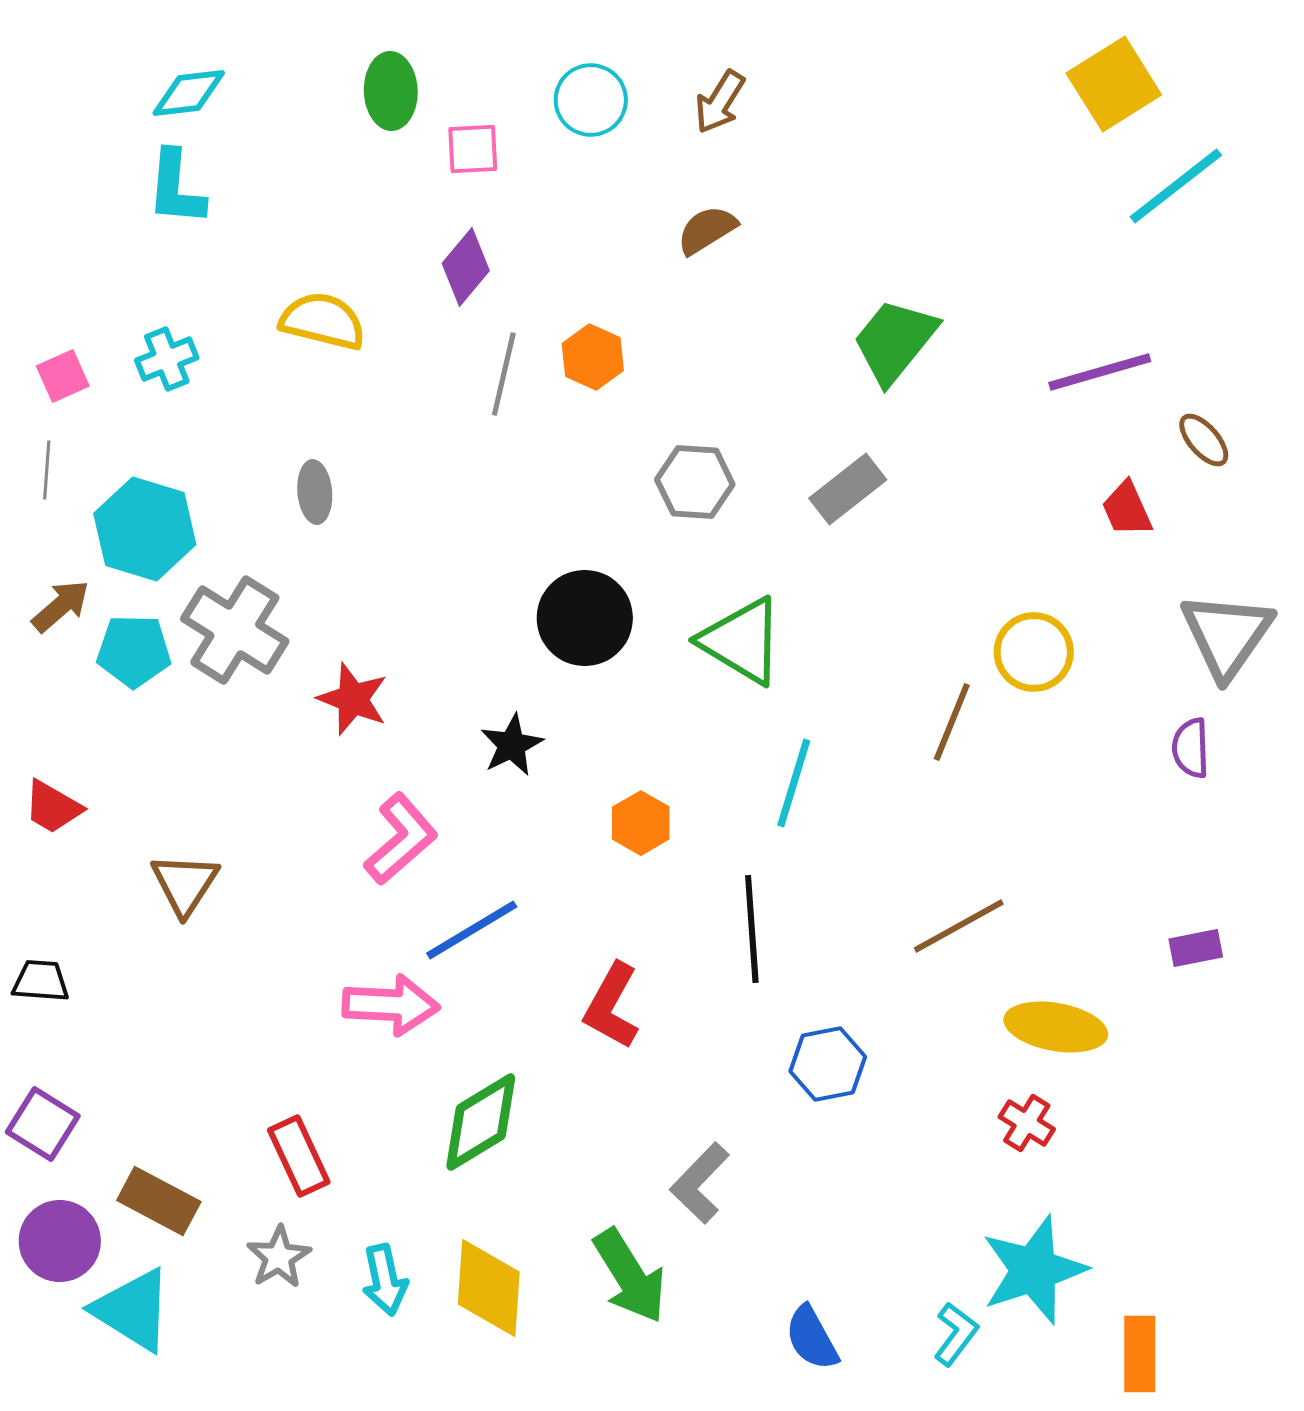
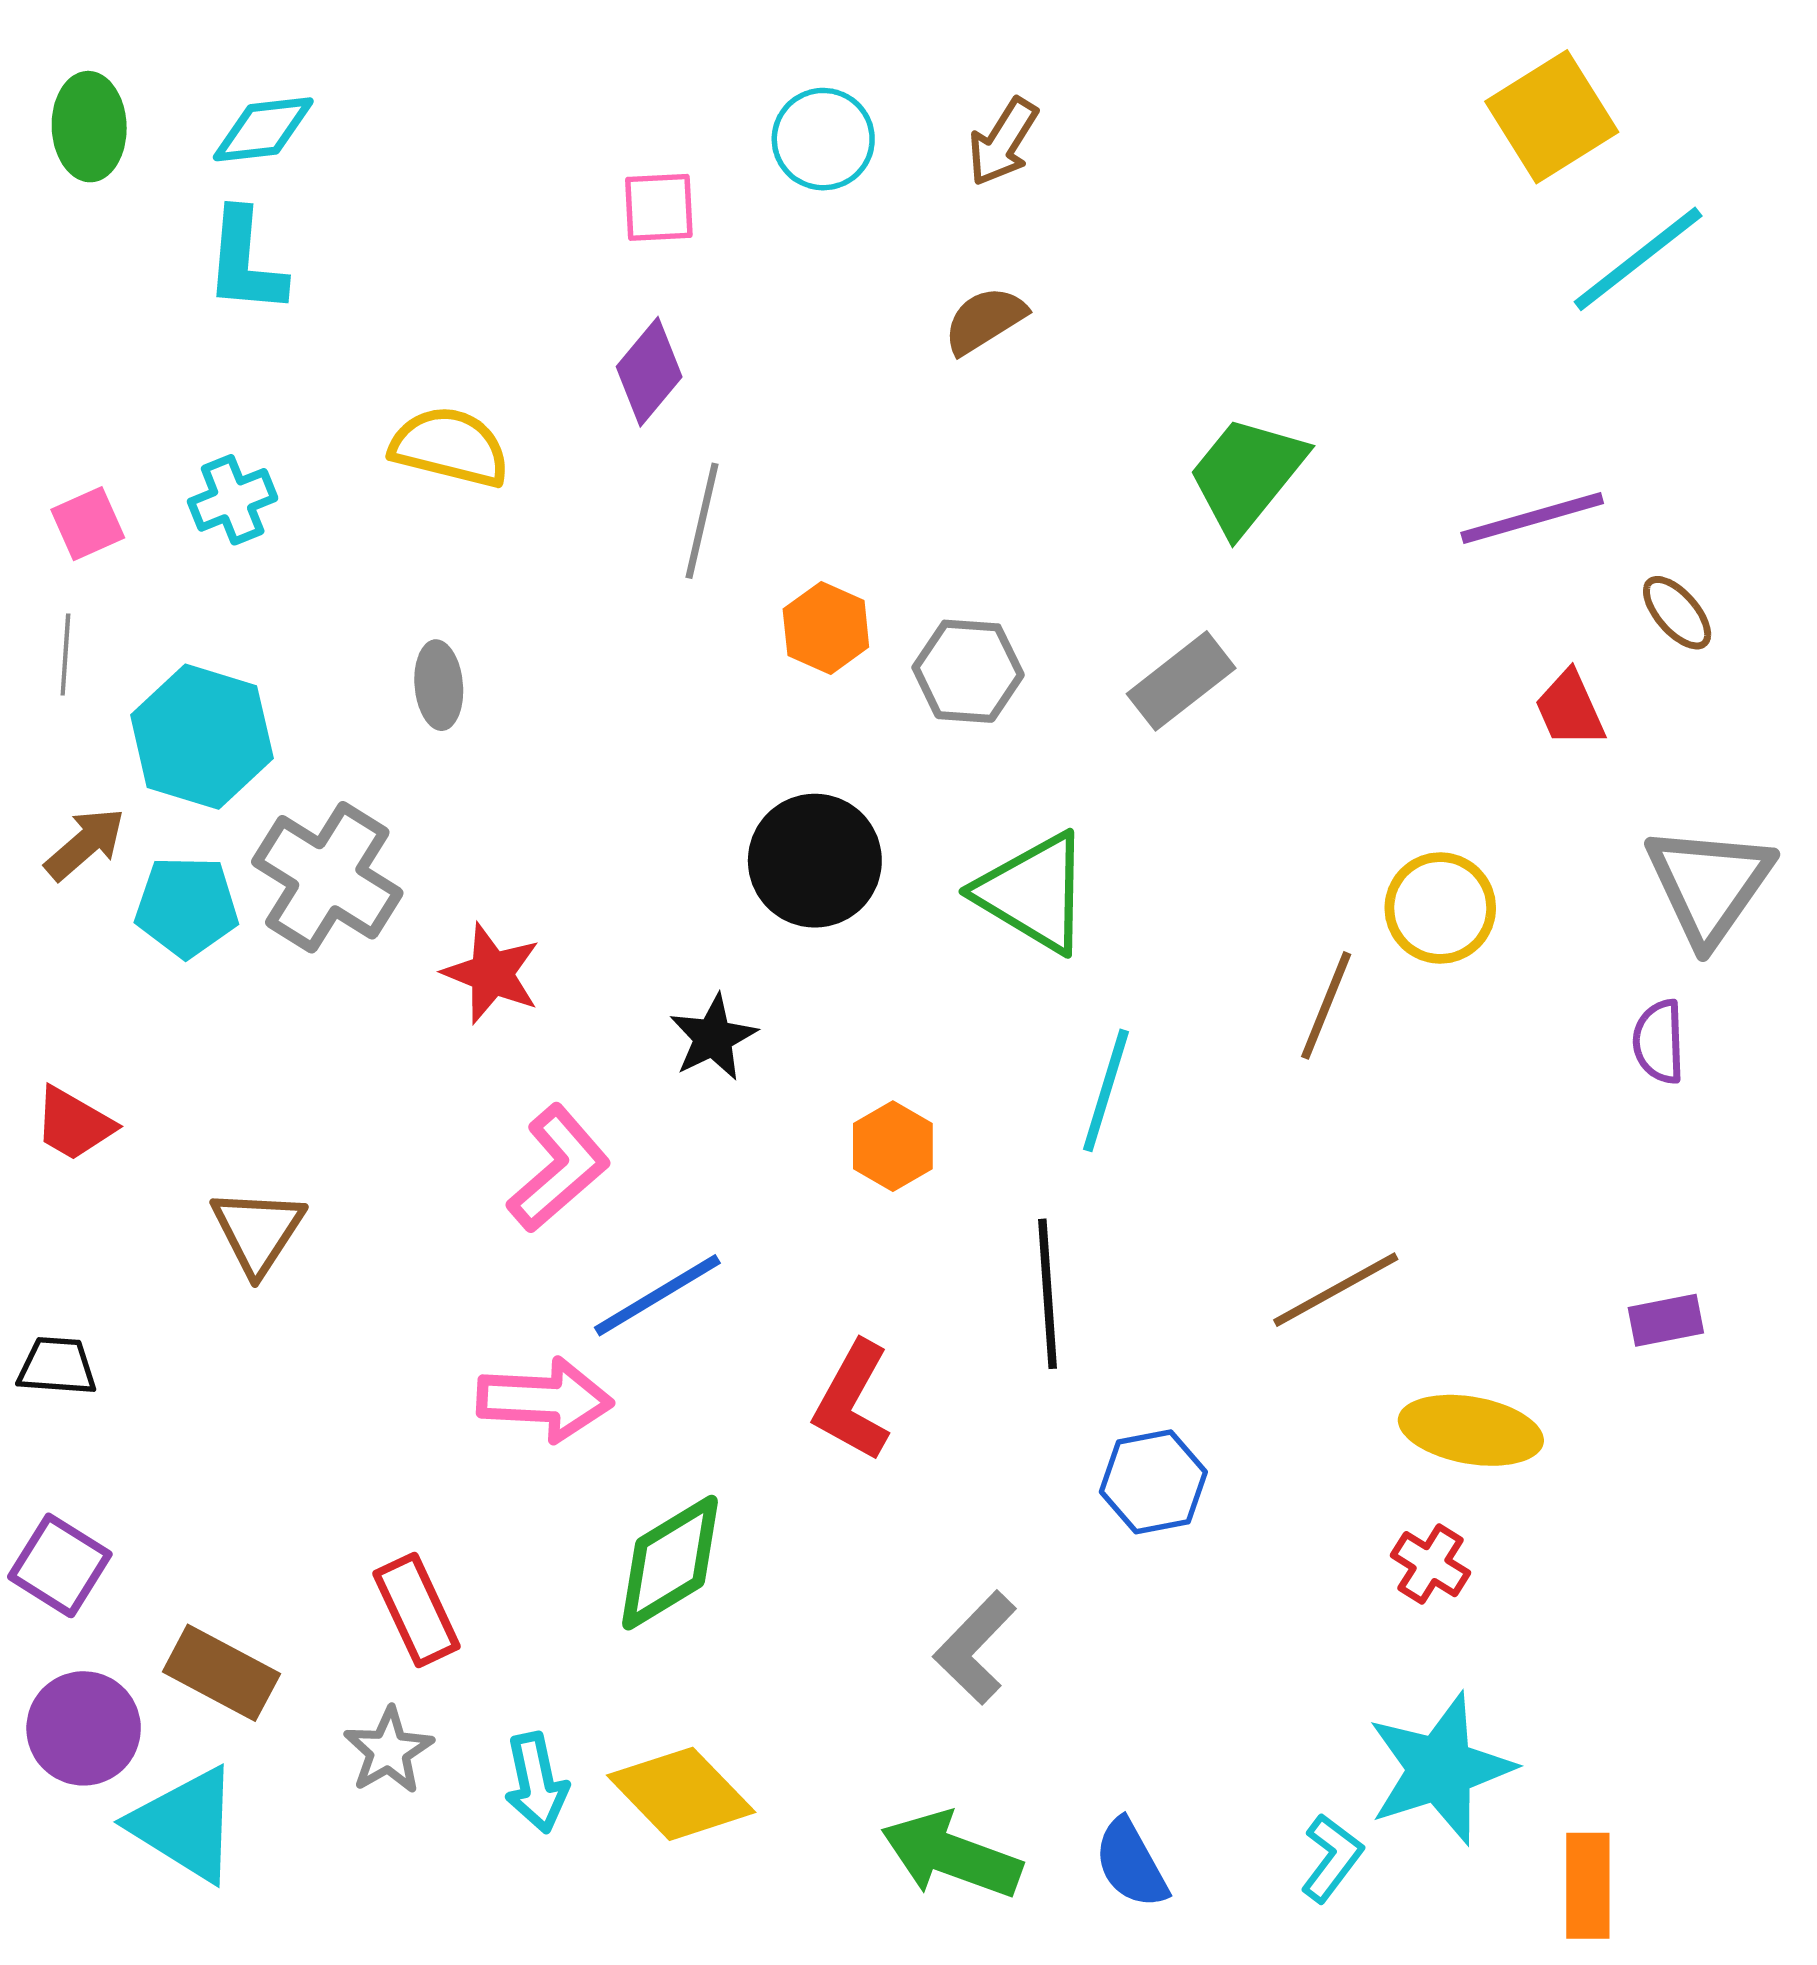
green ellipse: (391, 91) -> (89, 127), moved
orange hexagon: (593, 357) -> (826, 628), moved
green arrow: (630, 1276) -> (951, 1855), moved, turned 142
yellow diamond: (489, 1288) -> (681, 1794), turned -48

